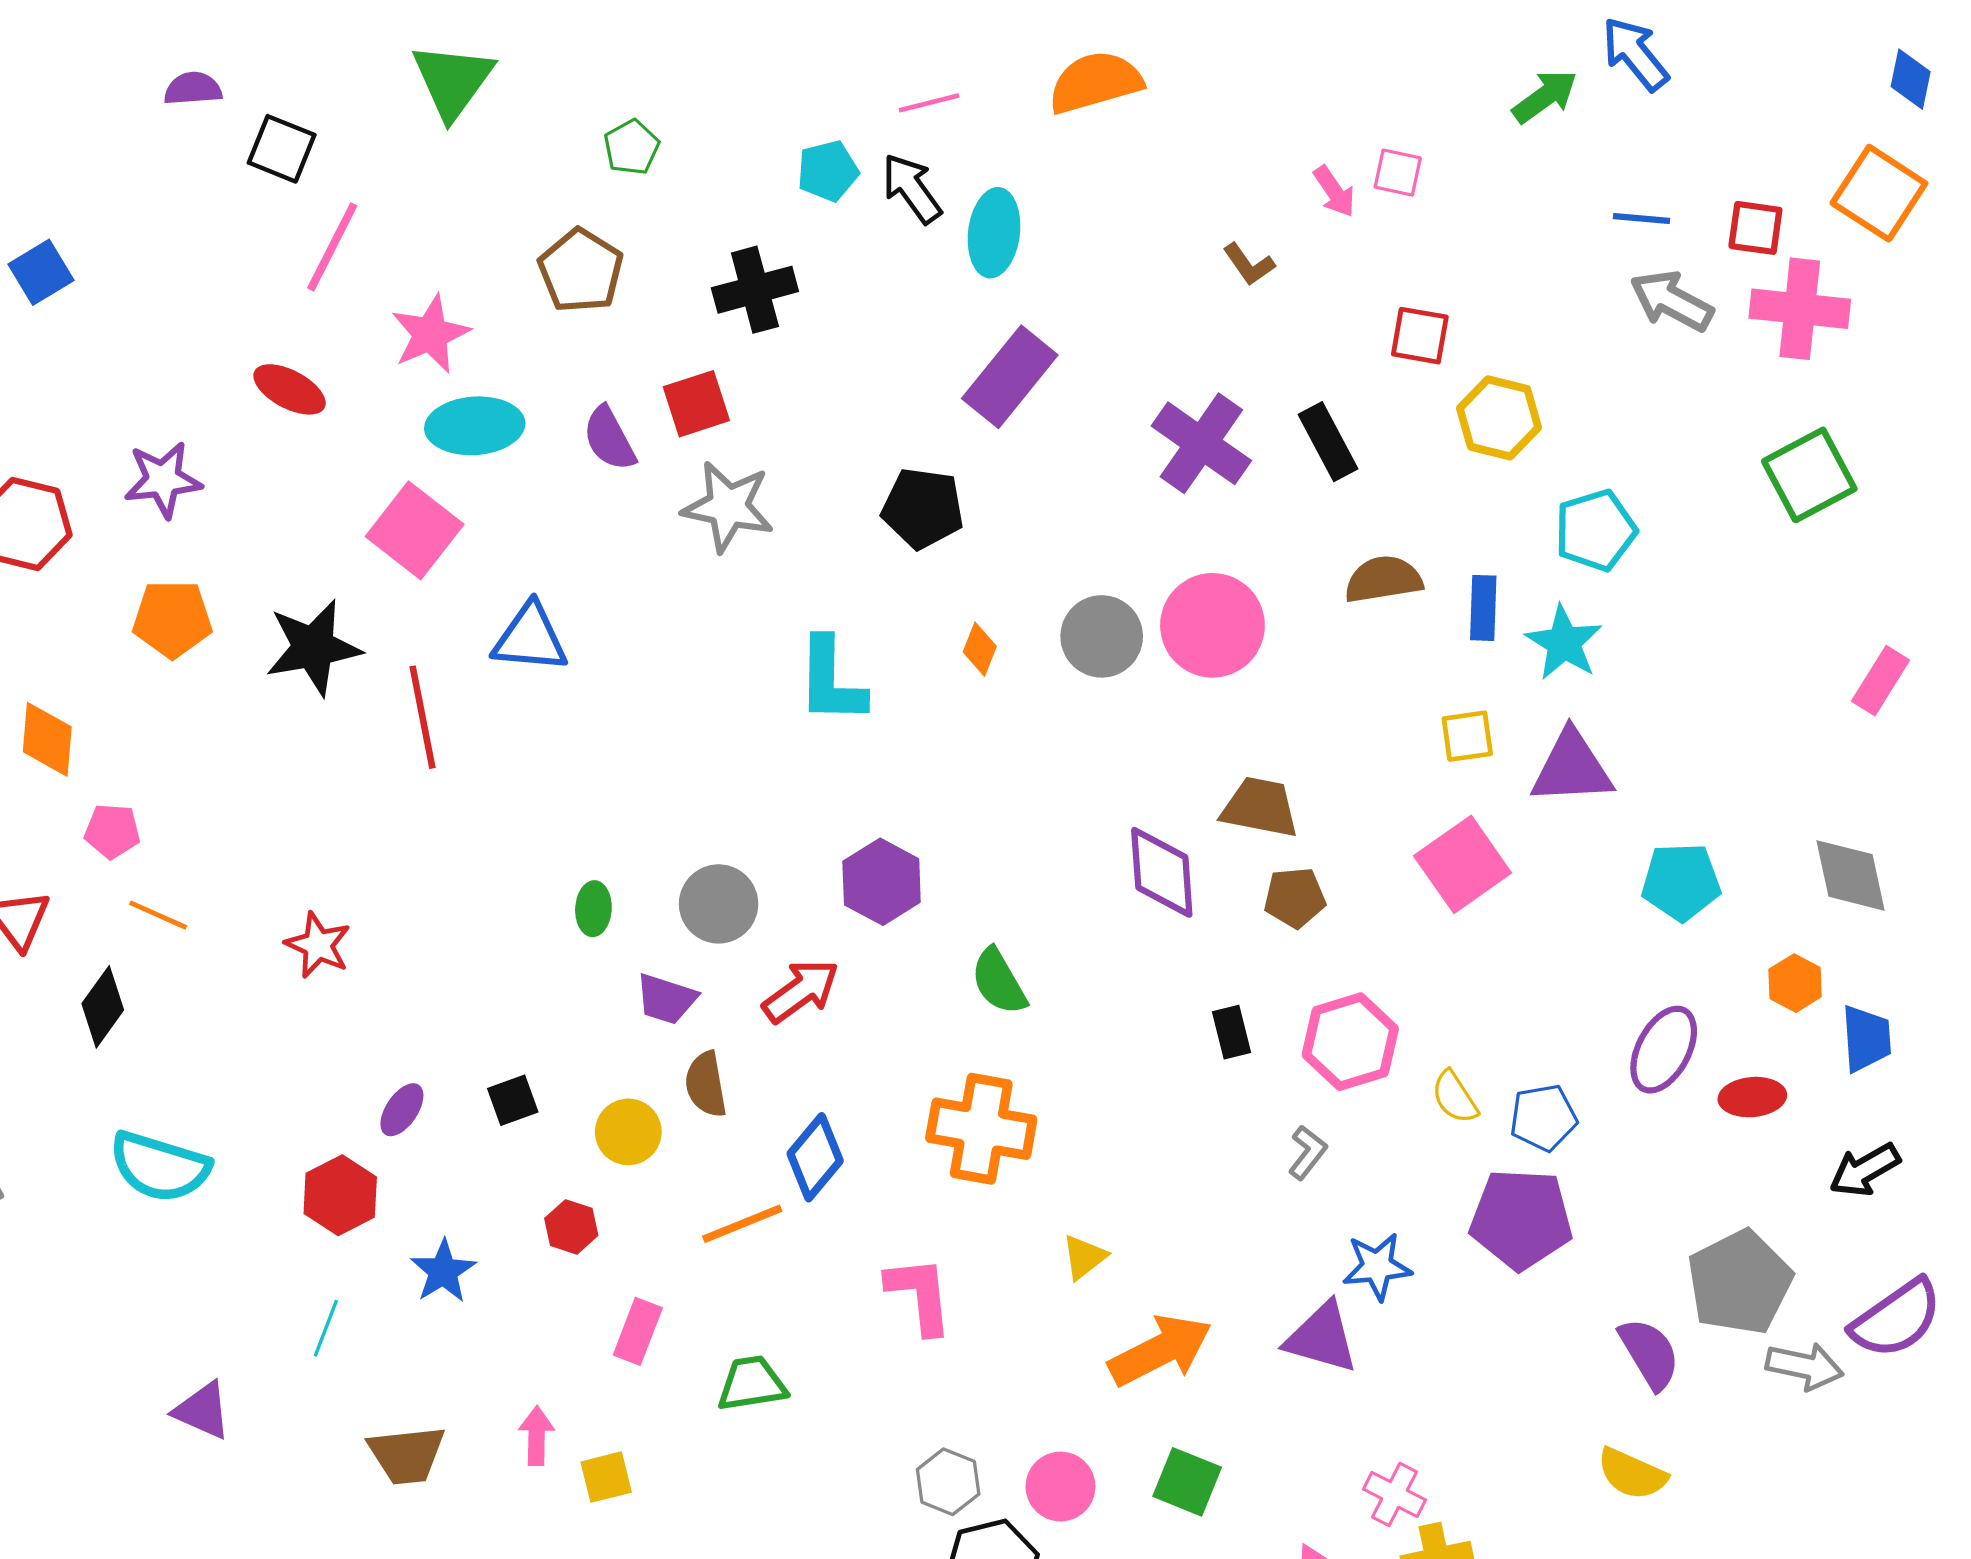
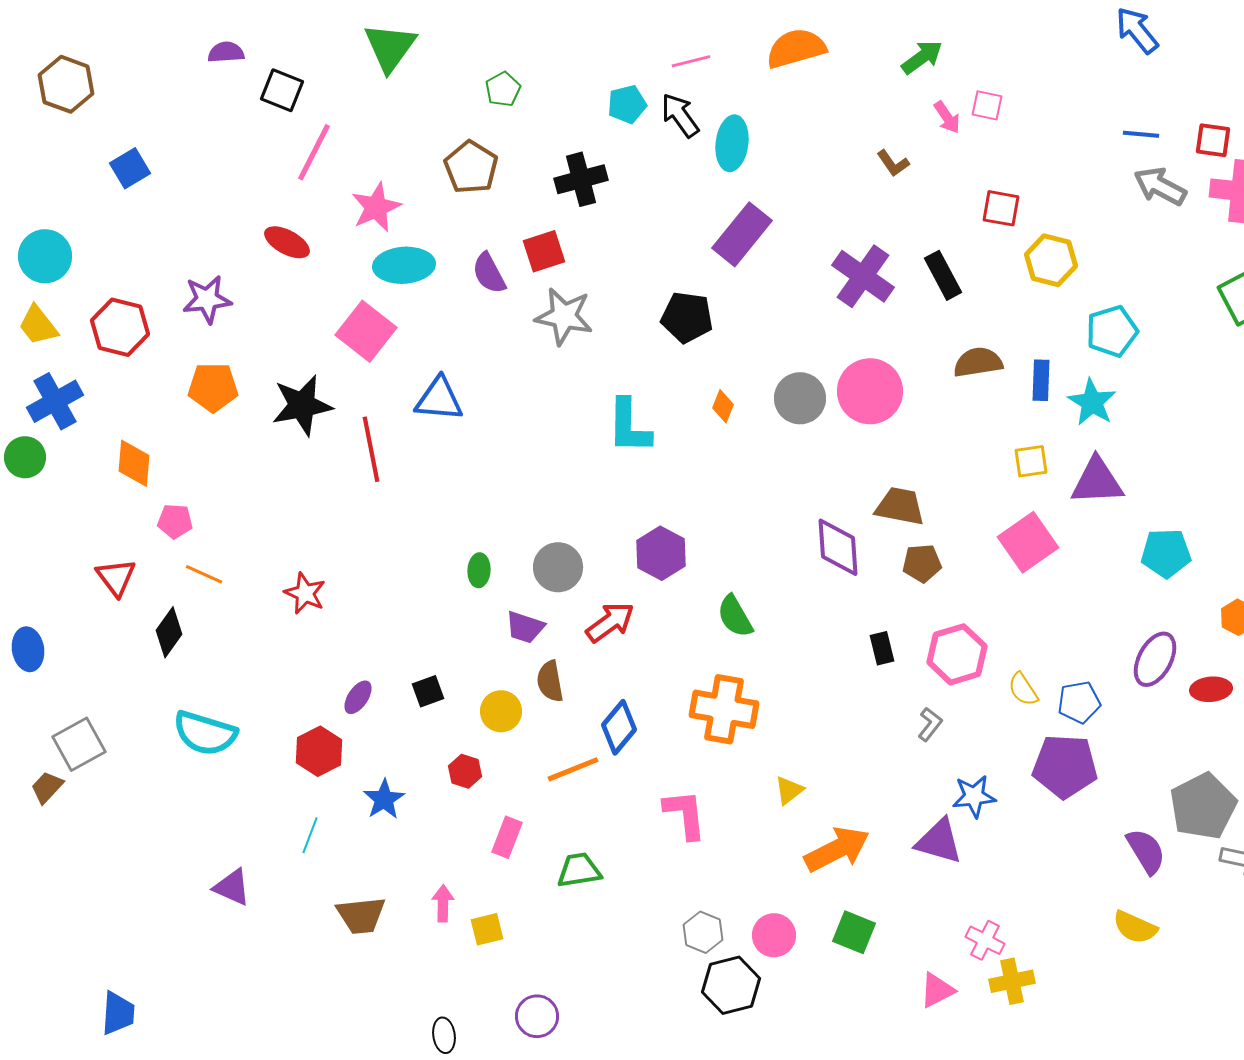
green arrow: (1545, 97) -> (922, 57), moved

